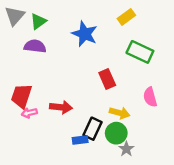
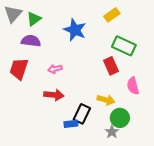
red rectangle: (107, 79) -> (111, 66), moved
red trapezoid: (21, 96) -> (19, 69), moved
pink arrow: (29, 113) -> (55, 69), moved
green circle: (116, 133) -> (120, 118), moved

